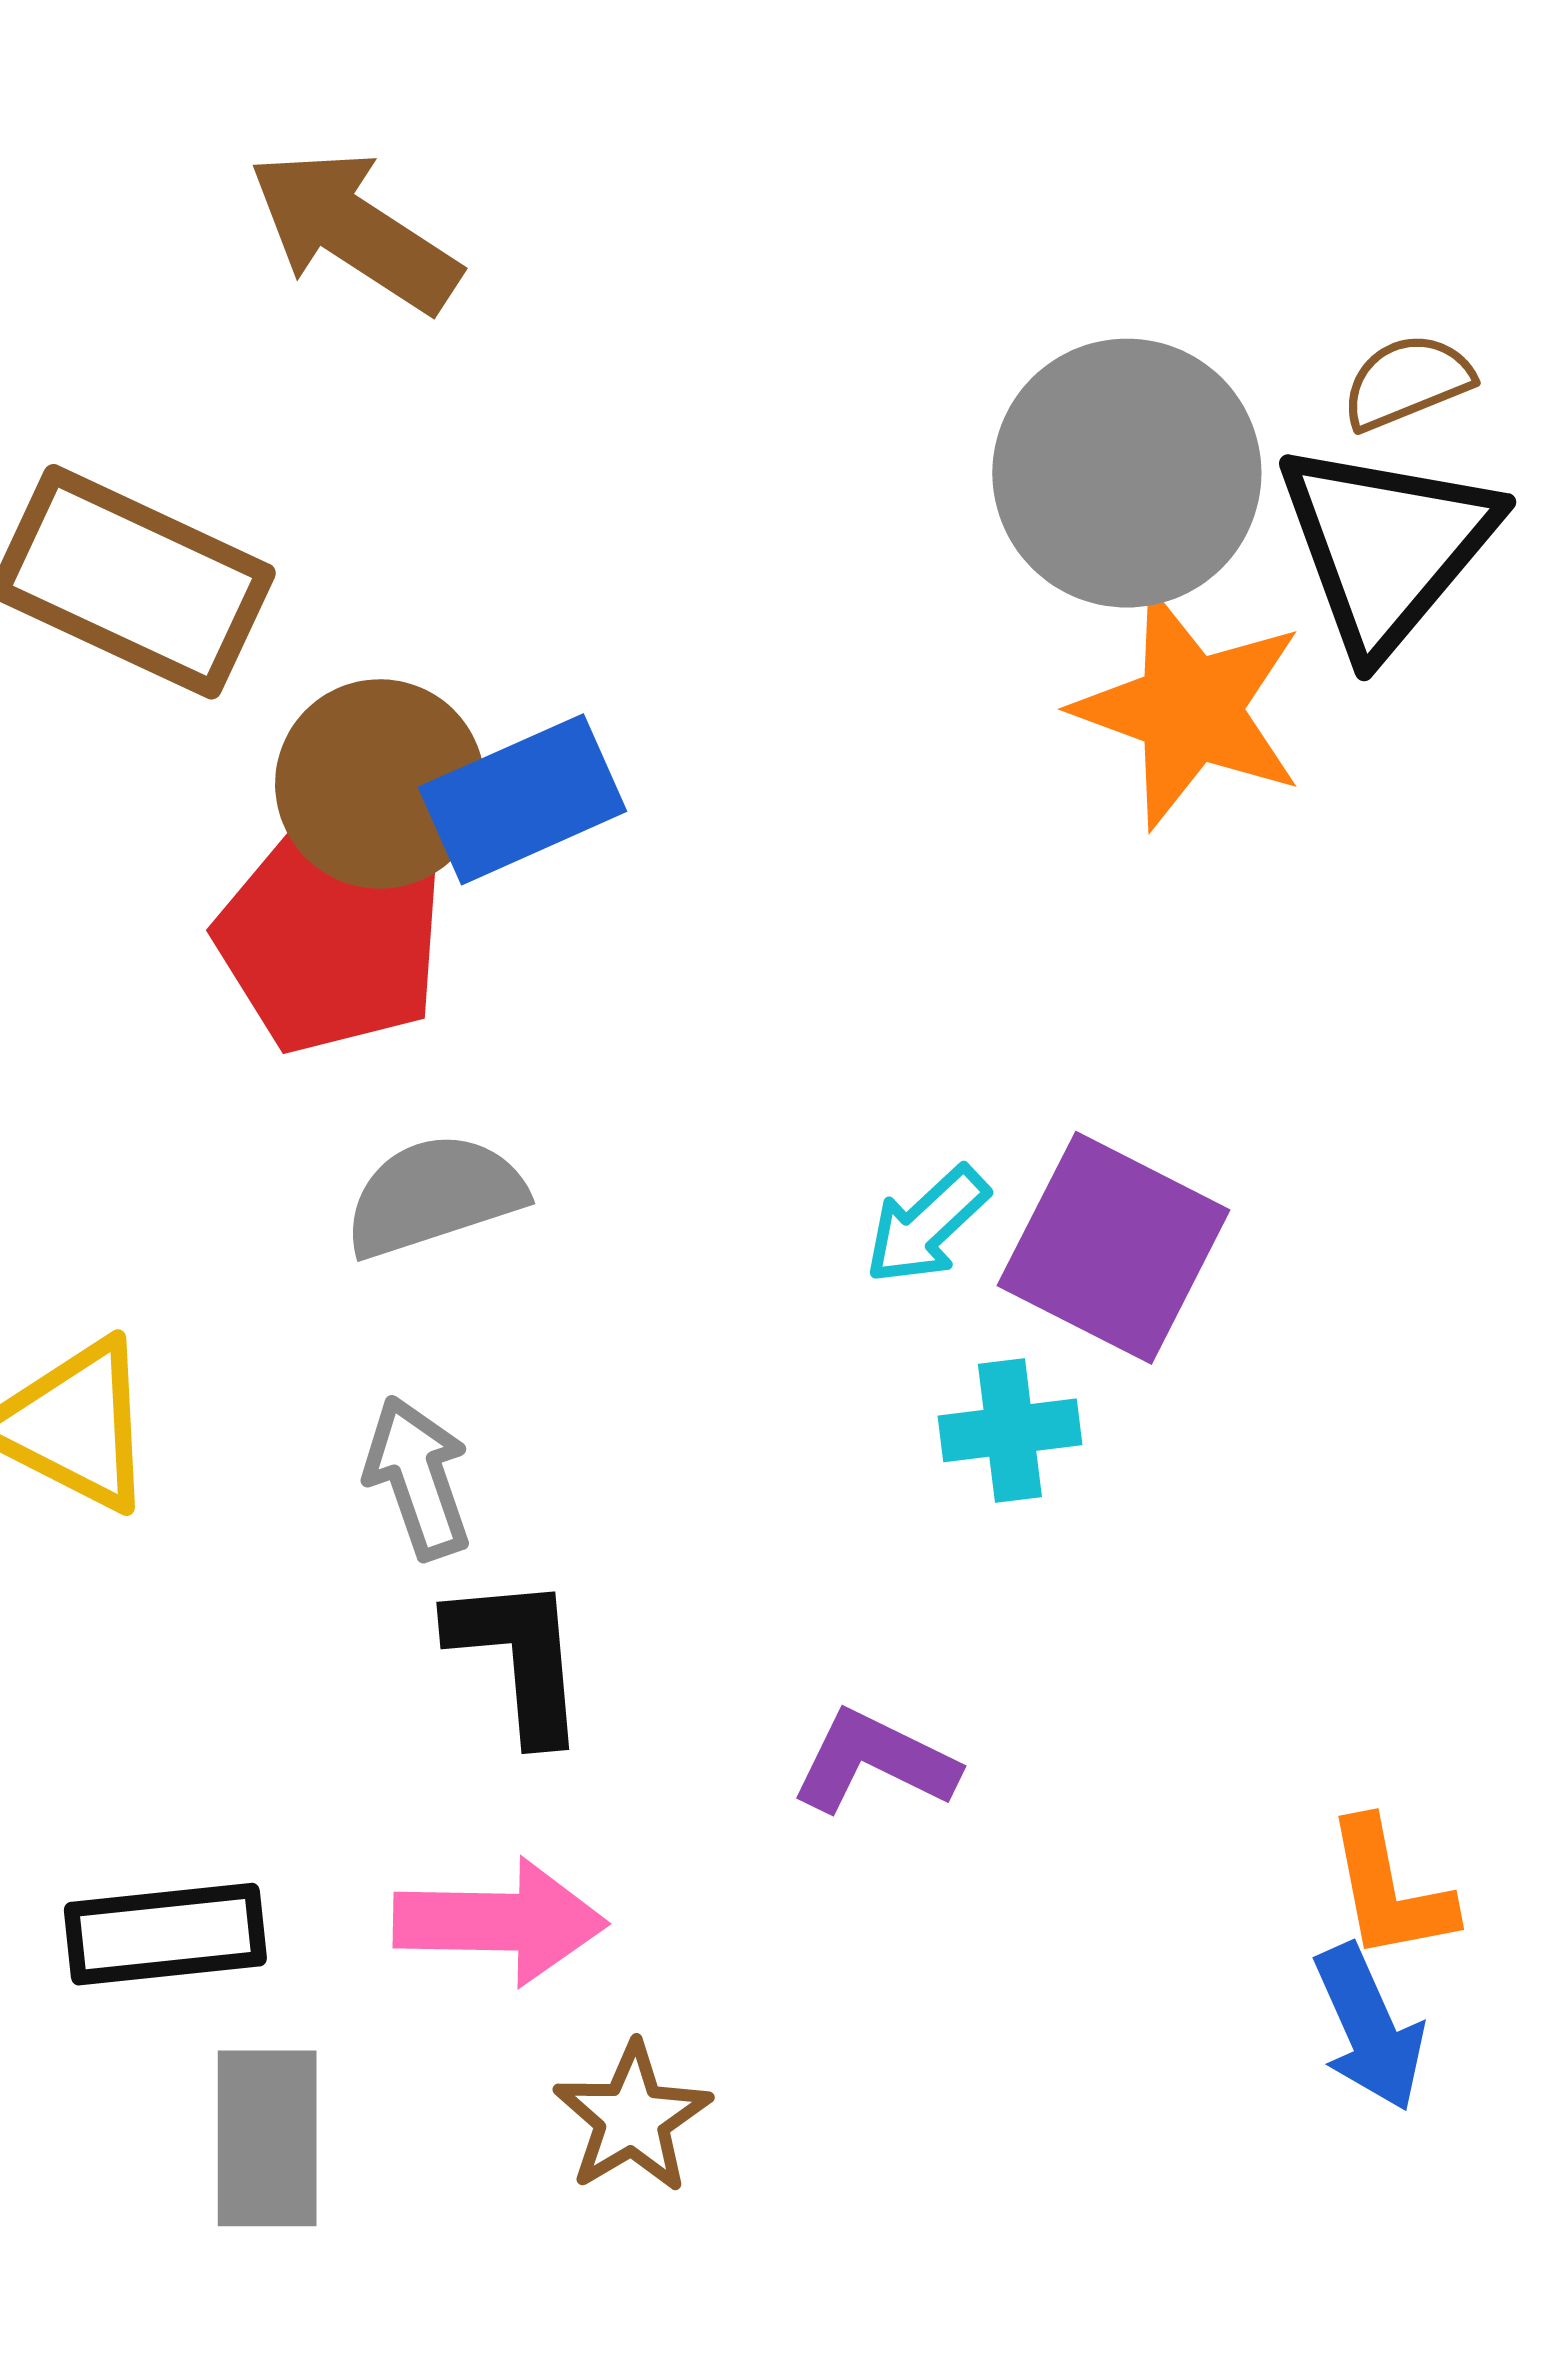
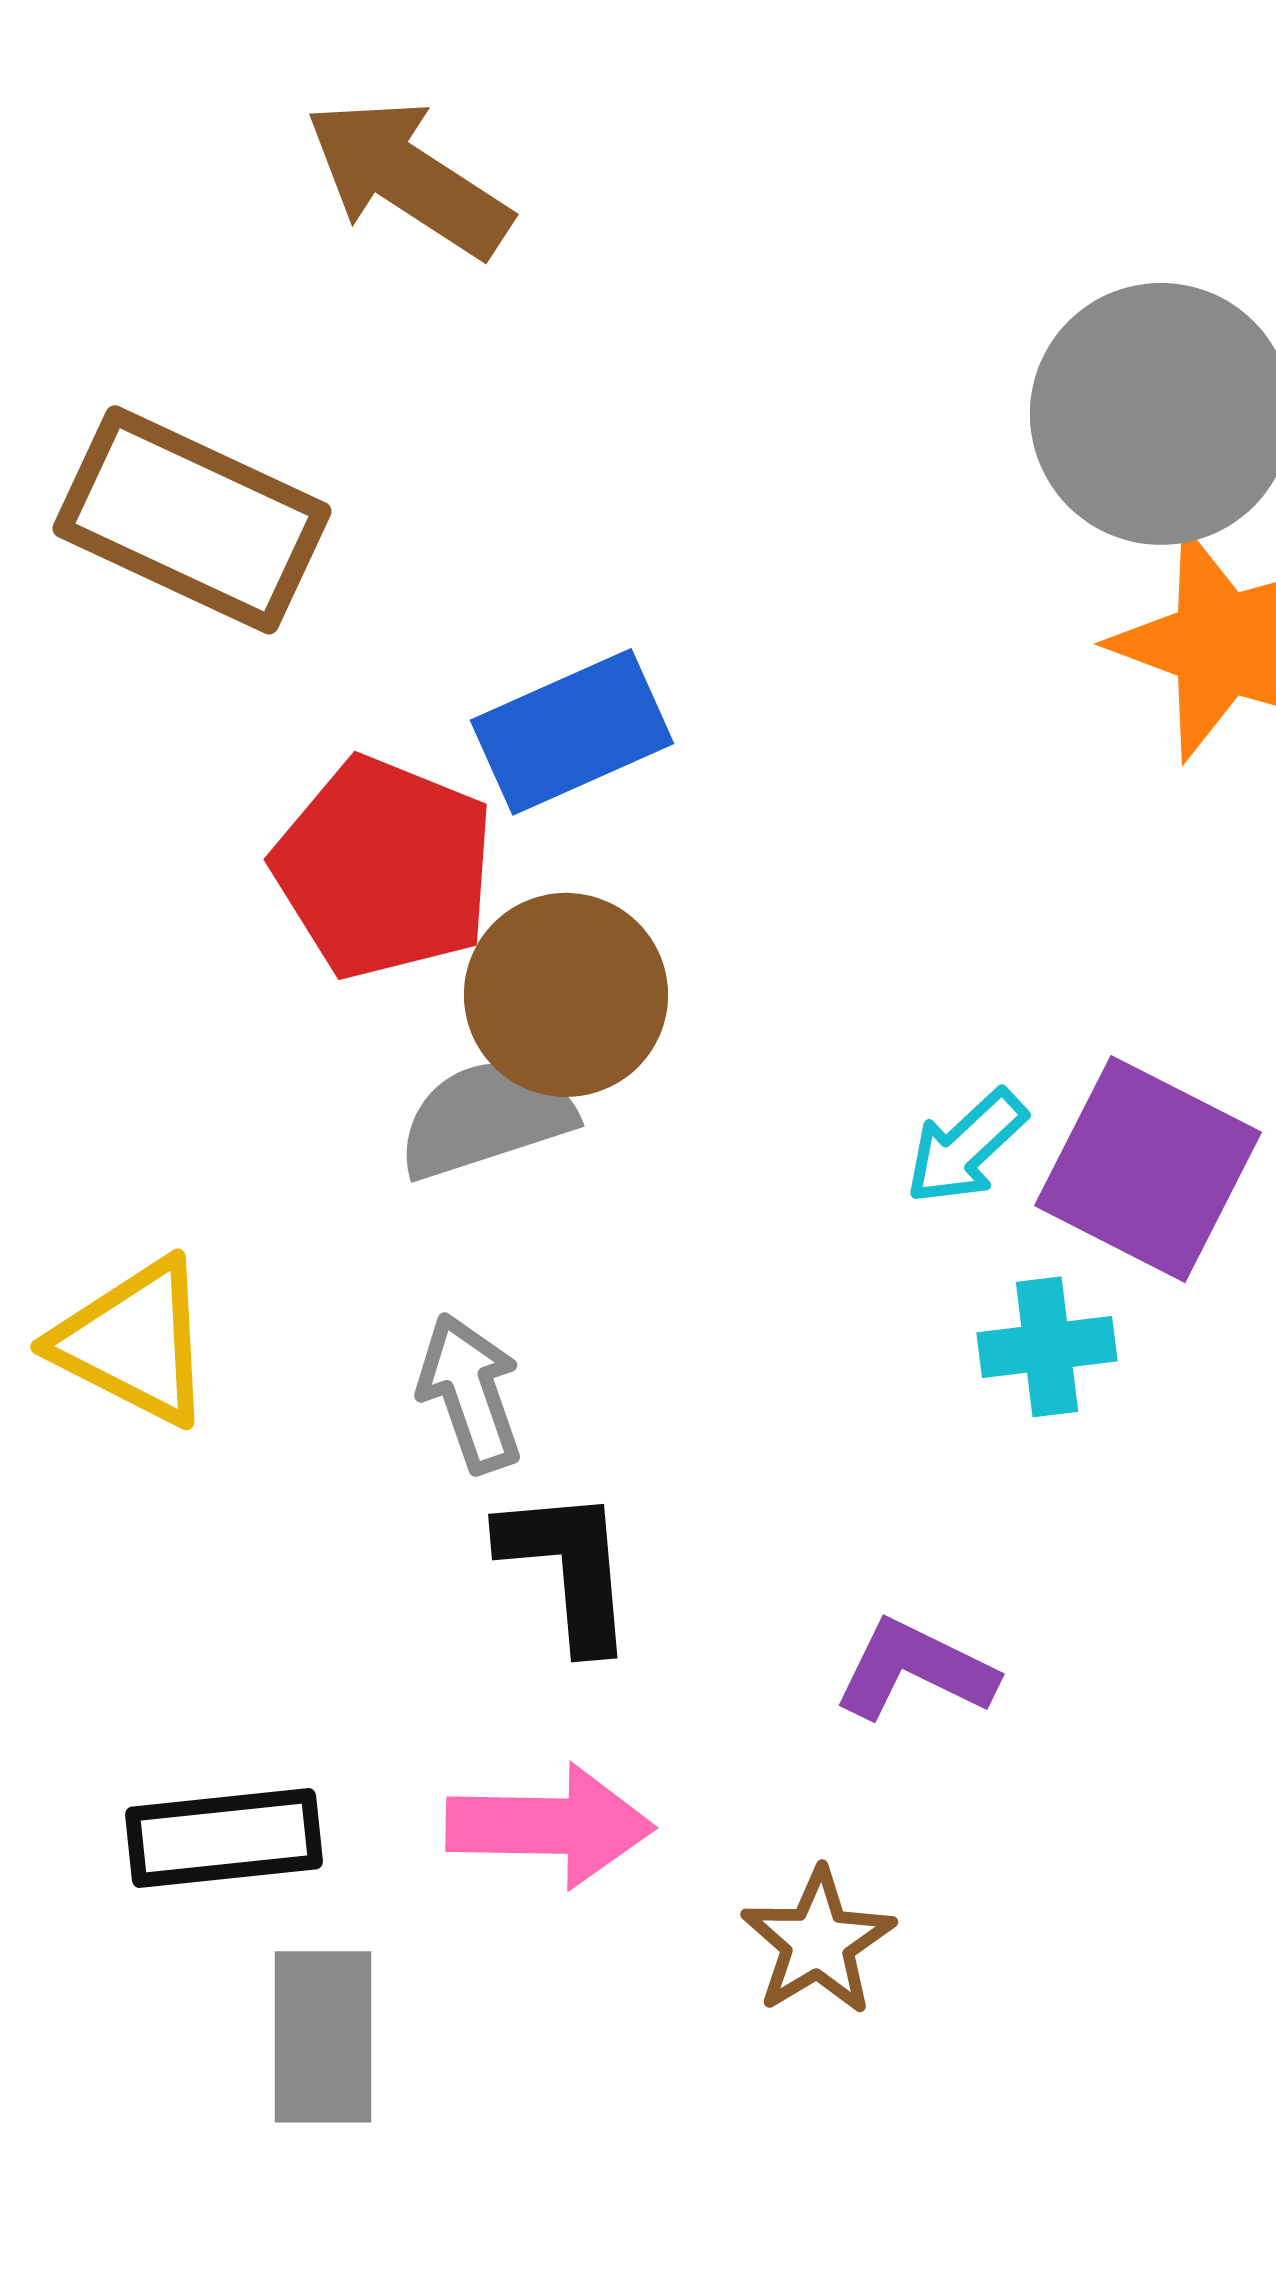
brown circle: (380, 784) -> (566, 995), moved
brown star: (632, 2118) -> (818, 1942), moved

